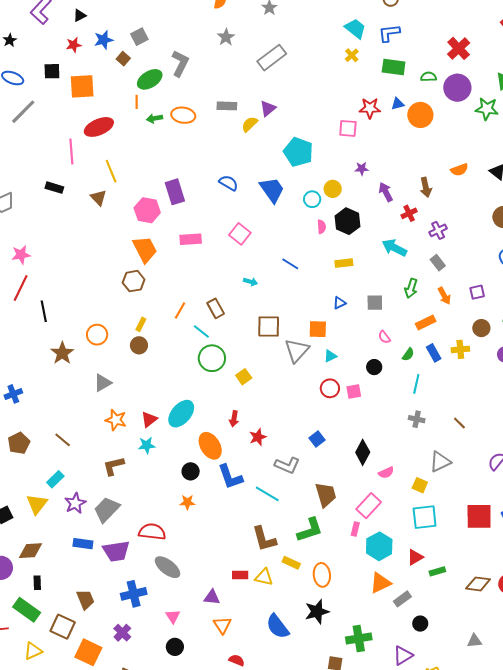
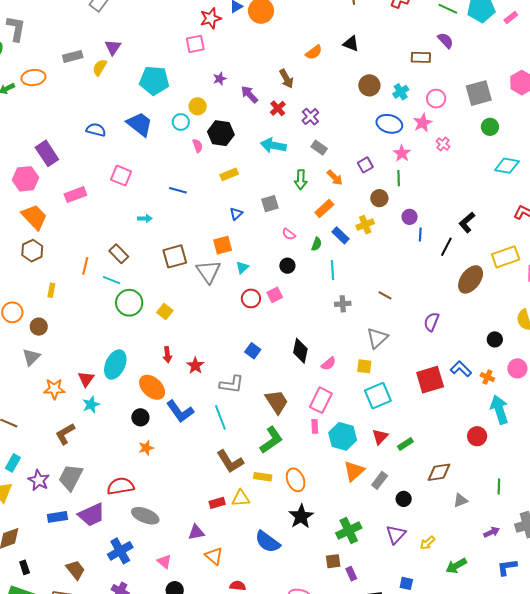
brown circle: (139, 345) -> (39, 327), moved
cyan line: (267, 494) -> (220, 417), turned 55
brown diamond: (478, 584) -> (439, 472), moved

